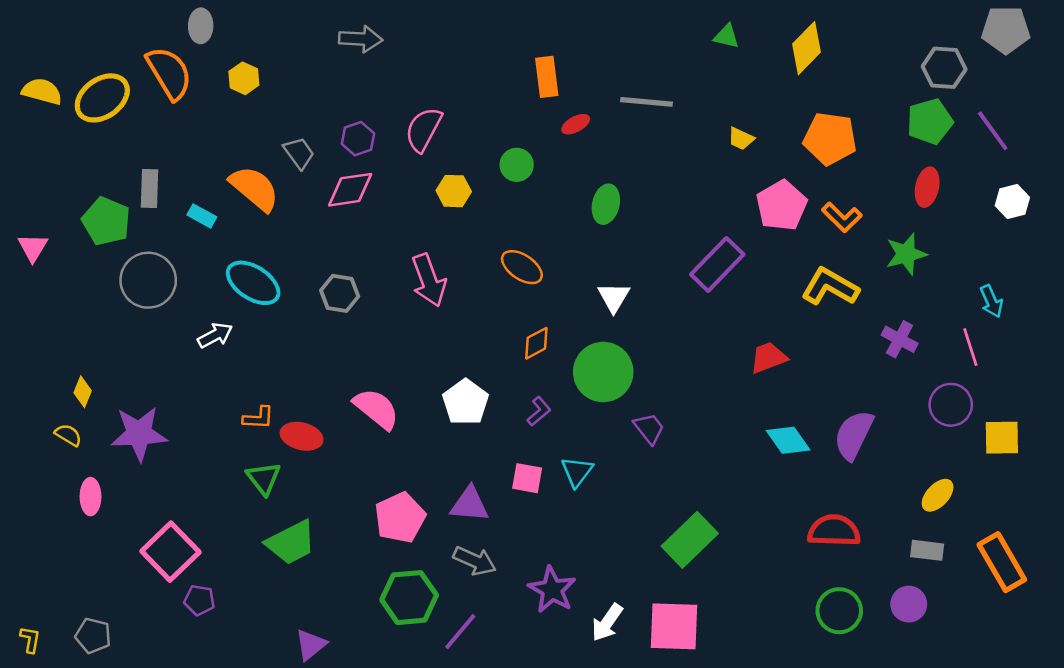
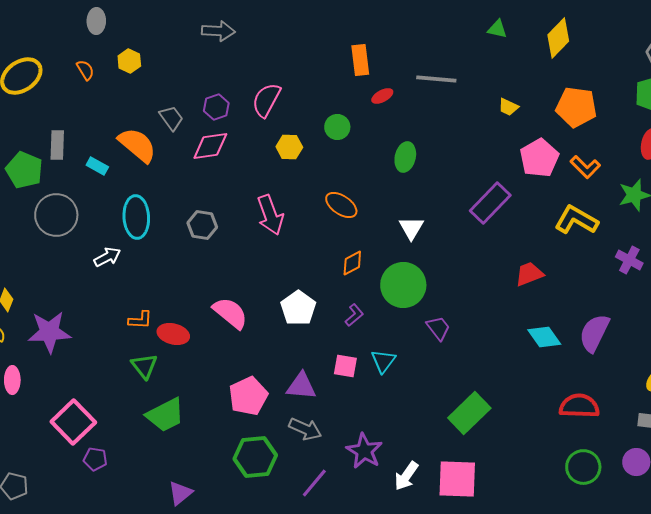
orange semicircle: (169, 73) -> (85, 70), moved, size x0.5
cyan ellipse: (253, 283) -> (136, 217), turned 54
purple line: (460, 632) -> (314, 483), moved

